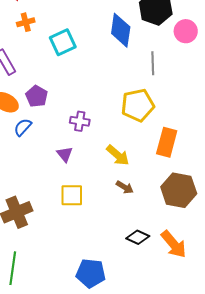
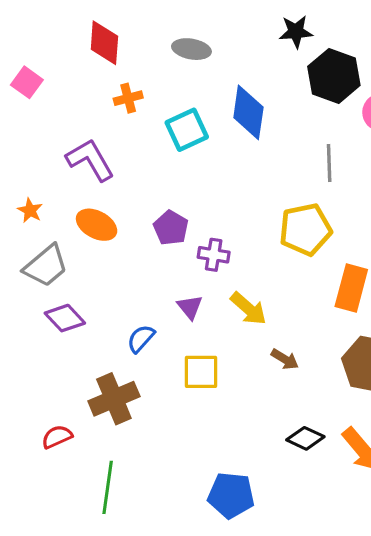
blue diamond: (121, 30) -> (248, 112), moved
purple pentagon: (37, 96) -> (171, 228), moved
blue semicircle: (23, 127) -> (141, 339), moved
yellow arrow: (118, 155) -> (248, 309), moved

